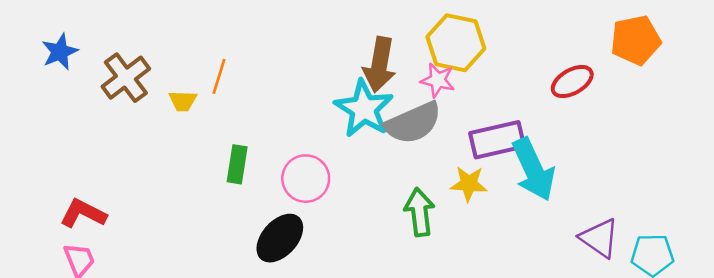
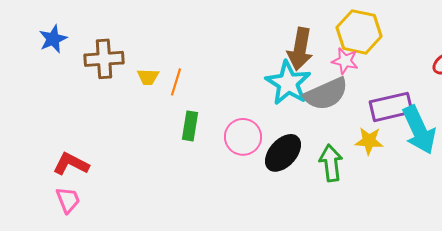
orange line: (219, 76) -> (176, 82), moved
brown cross: (126, 78) -> (104, 59), turned 33
black ellipse: (280, 238) -> (283, 153), moved

